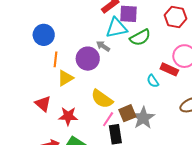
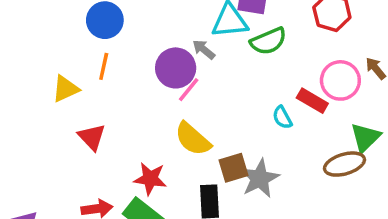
orange line: (55, 59) -> (104, 66), moved
yellow triangle: (65, 78) -> (65, 89), moved
red star: (68, 116) -> (150, 179), moved
pink line: (108, 119) -> (189, 90), moved

